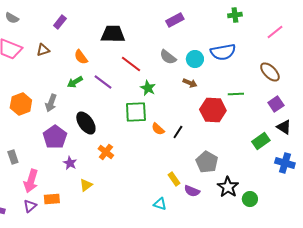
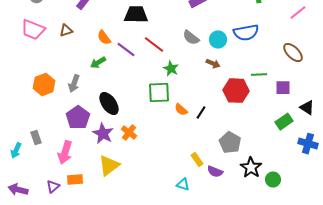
purple line: (103, 82) -> (126, 50), moved
purple square: (276, 104) -> (283, 88), moved, turned 35
purple star: (70, 163) -> (103, 134), moved, size x1.5
pink arrow: (31, 181) -> (65, 153), moved
yellow triangle: (86, 185) -> (109, 166), size x1.6

